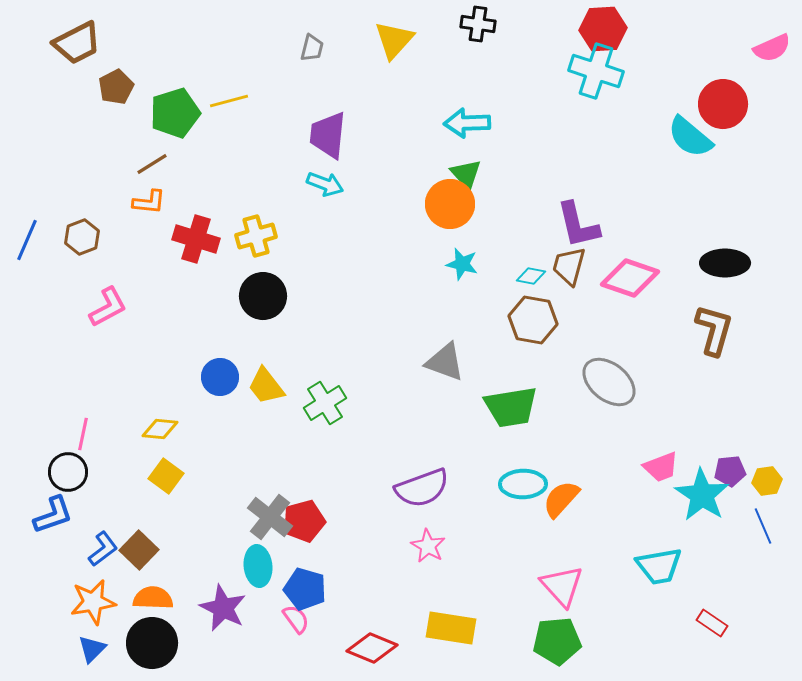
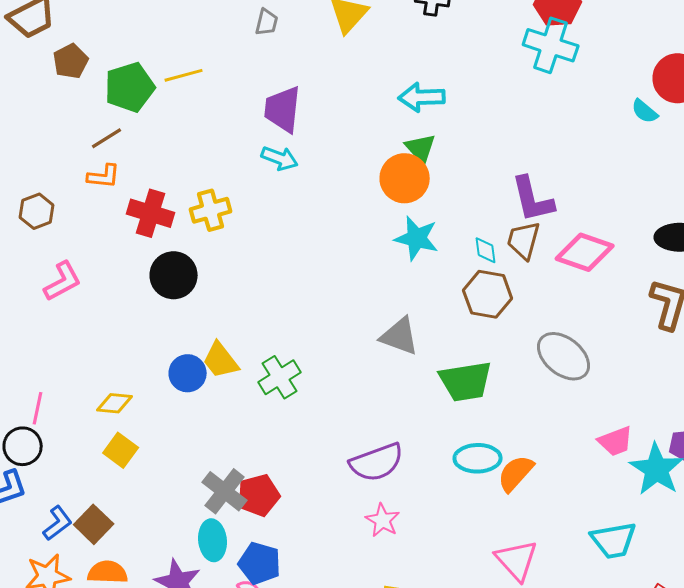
cyan semicircle: (690, 137) -> (645, 111), size x0.6
cyan star: (462, 264) -> (417, 238), size x1.4
cyan diamond: (531, 276) -> (486, 250), turned 72
black circle: (263, 296) -> (174, 275), moved
blue circle: (220, 377) -> (188, 373), moved

